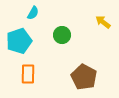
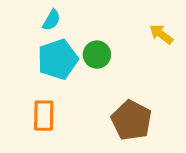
cyan pentagon: (19, 41) -> (58, 59), moved

